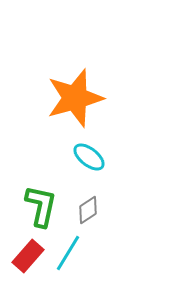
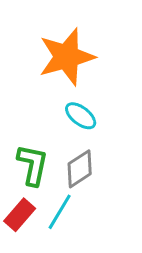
gray diamond: (88, 210) -> (80, 169), size x1.4

